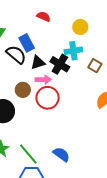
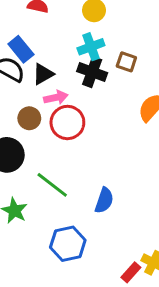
black cross: (60, 64) -> (92, 72), moved
green line: (28, 154) -> (52, 185), moved
blue semicircle: (61, 154) -> (104, 200), turned 84

